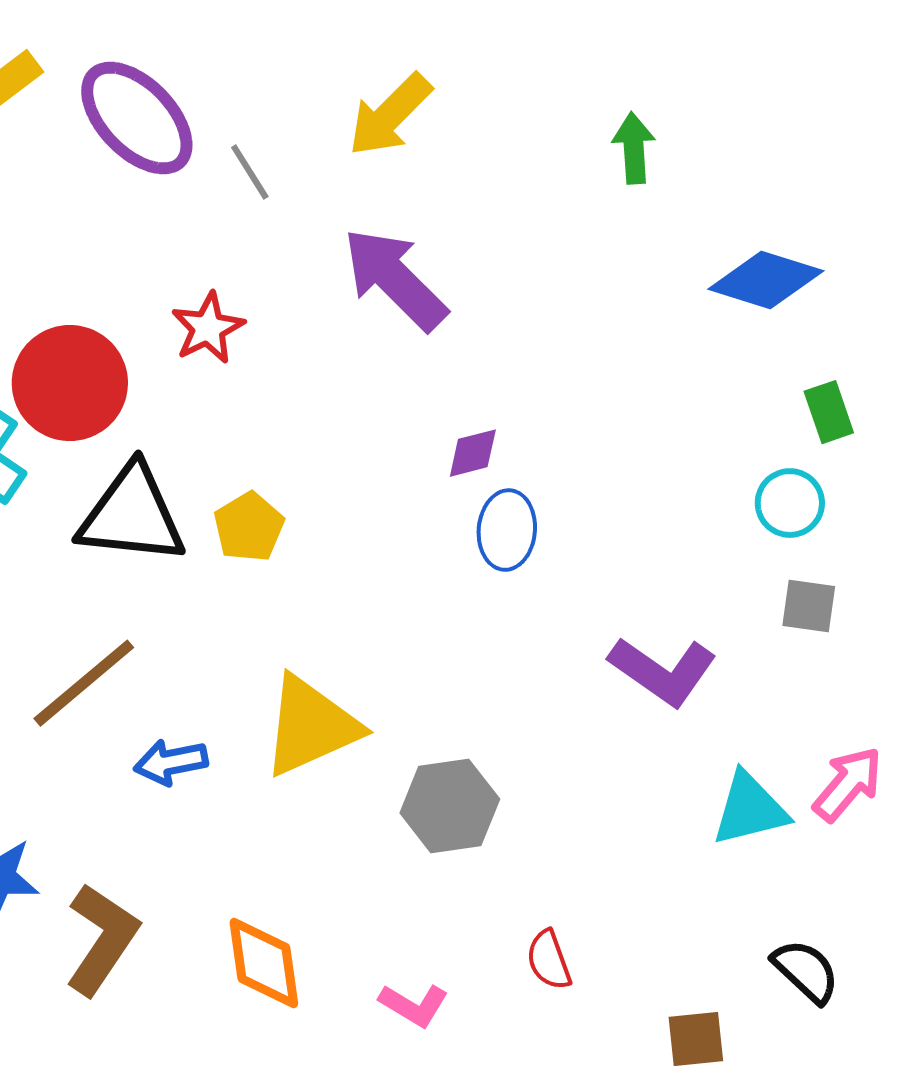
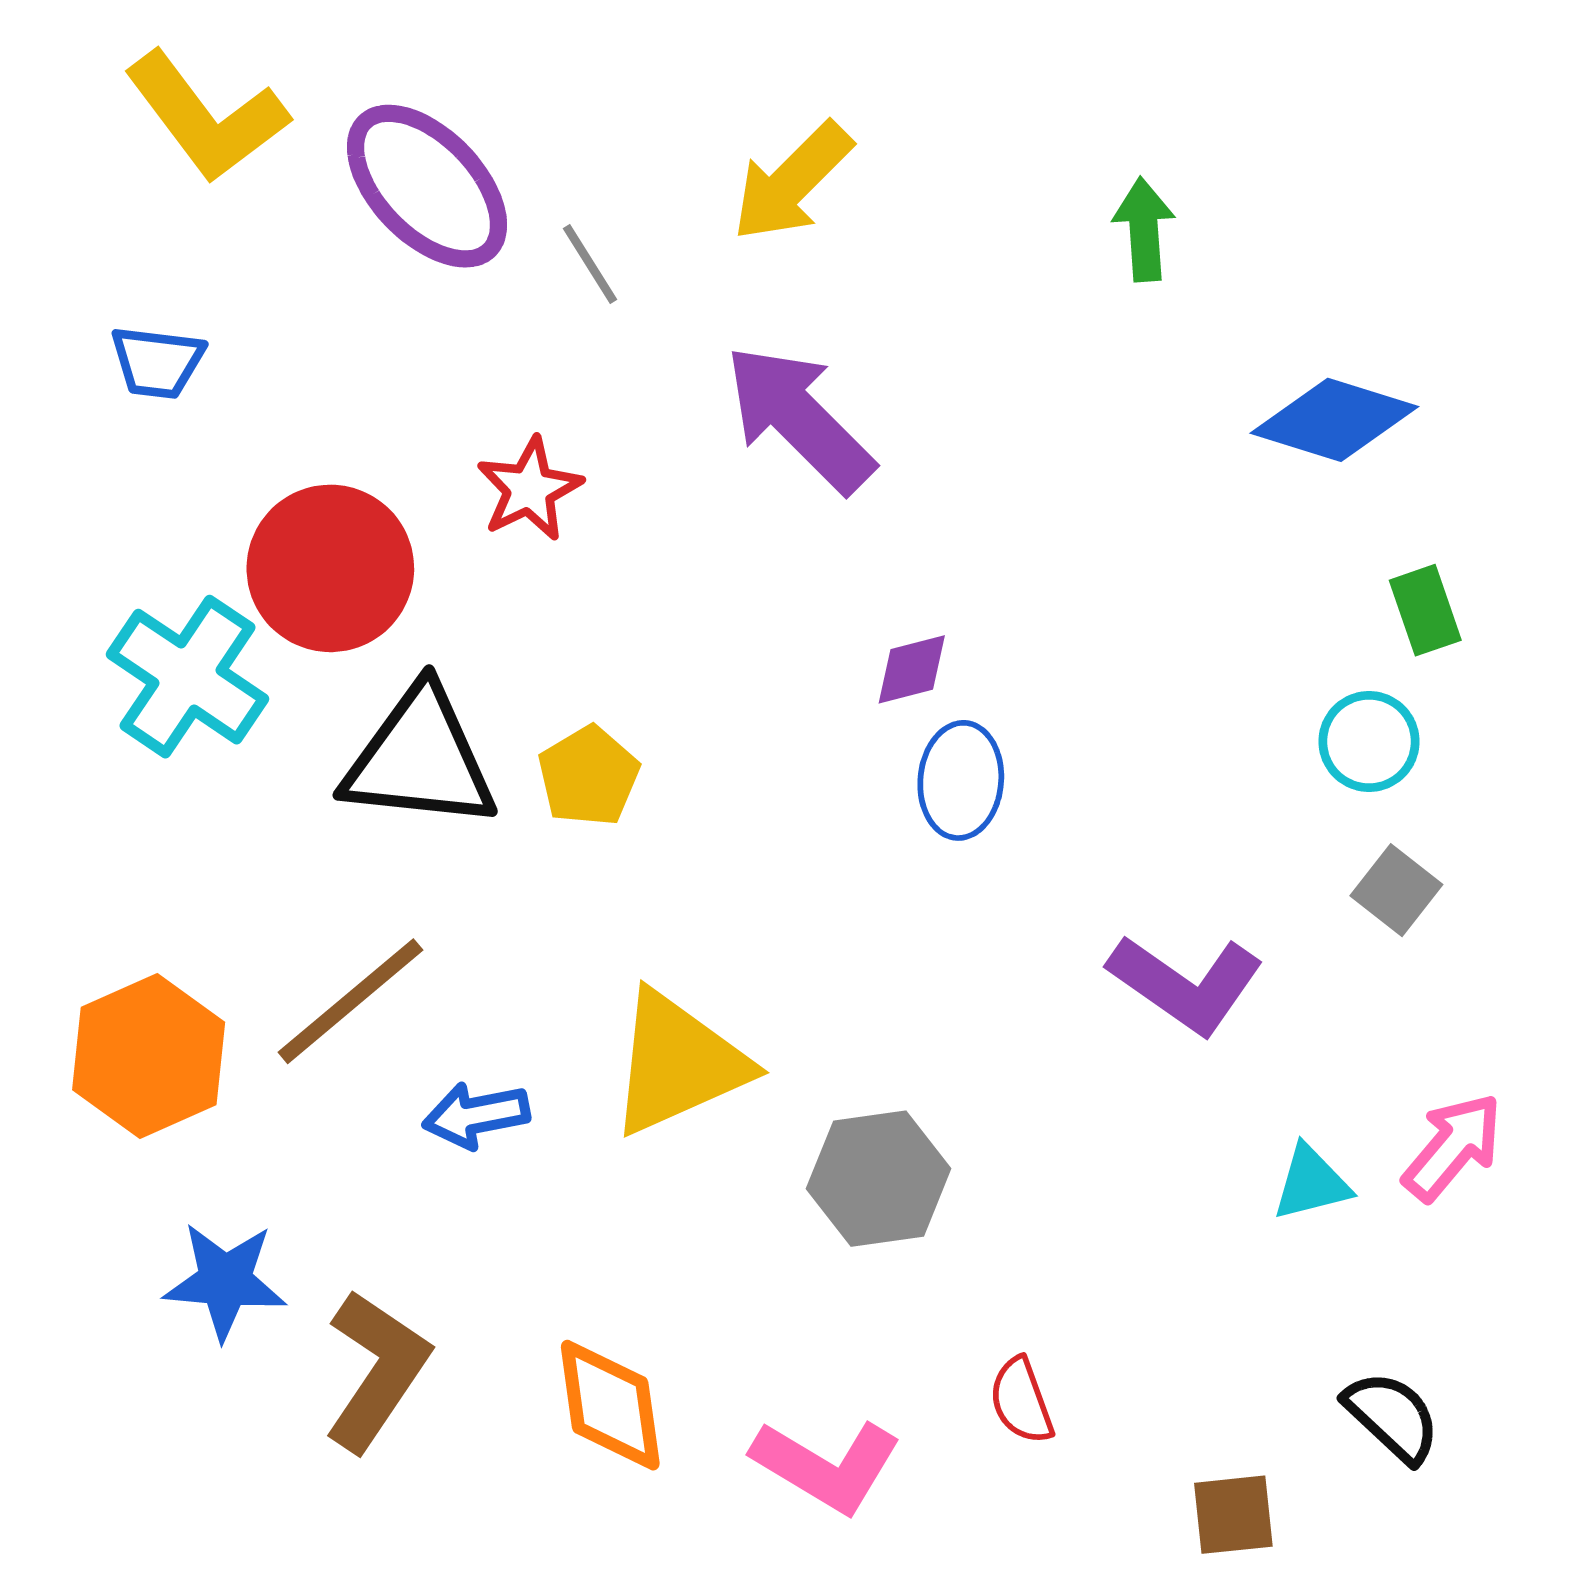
gray square: (809, 606) -> (1396, 890), turned 30
cyan triangle: (750, 809) -> (1311, 1183), size x0.7
pink L-shape: (414, 1005) -> (827, 1466), size x1.5

